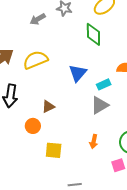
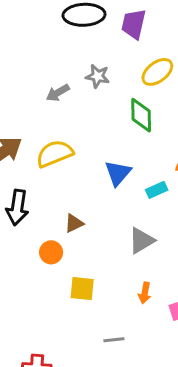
gray triangle: (100, 105) -> (141, 240), moved
orange arrow: (94, 141) -> (145, 293), moved

